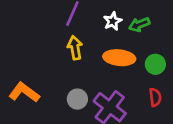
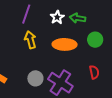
green arrow: (139, 25) -> (78, 18), turned 35
green circle: (155, 64) -> (95, 40), moved

